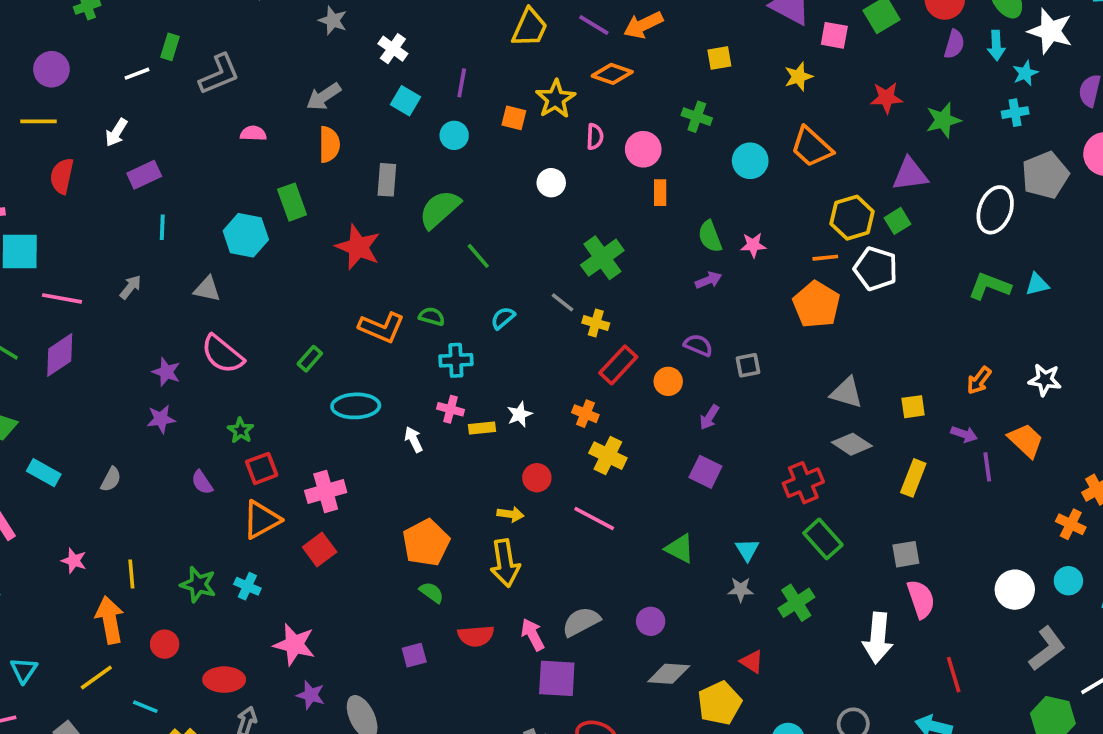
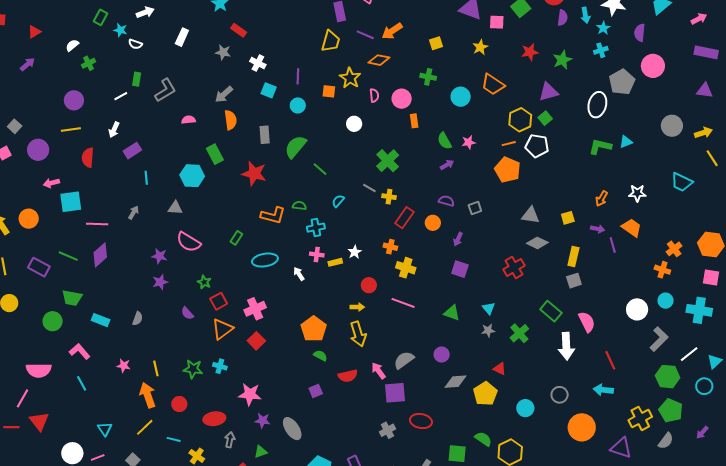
green rectangle: (823, 539) -> (551, 311), moved
gray square: (906, 554) -> (574, 281), moved

